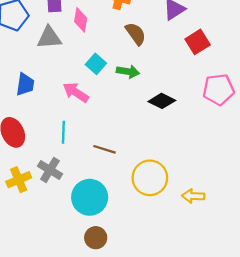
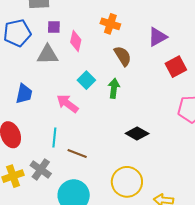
green arrow: (128, 72) -> (114, 88), turned -96
black diamond: (162, 101) -> (137, 134), moved
brown line: (104, 149) -> (77, 153), moved

